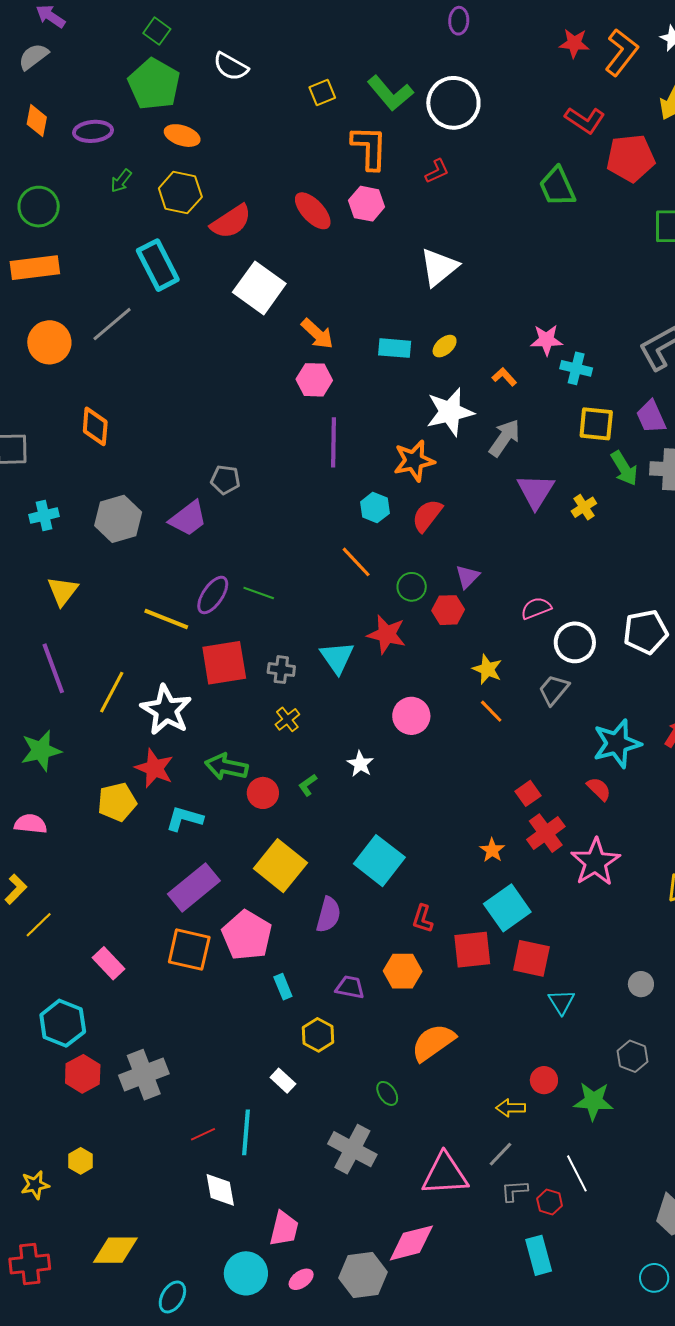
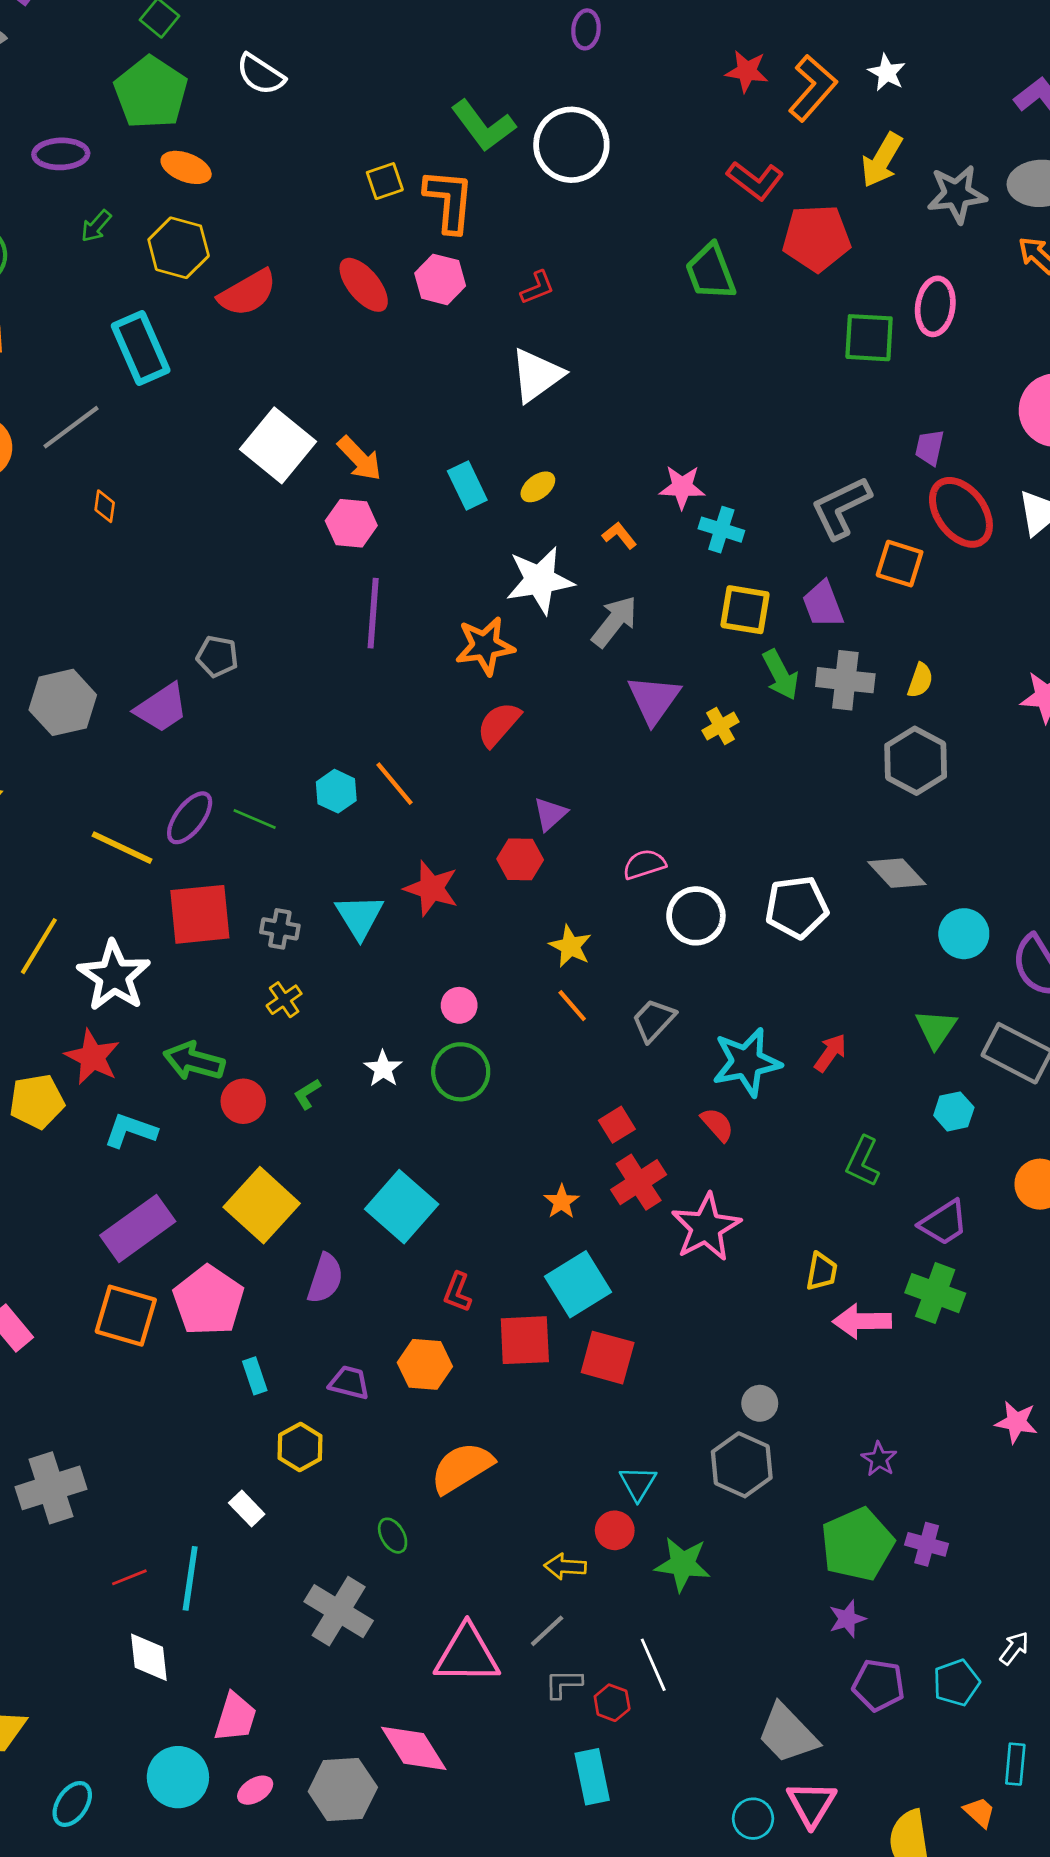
yellow square: (322, 93) -> (385, 181), moved
red L-shape: (437, 171) -> (537, 288), moved
white square: (259, 288) -> (278, 445), moved
cyan rectangle: (395, 348) -> (467, 485), turned 56
orange diamond: (95, 426) -> (105, 506), moved, size x0.6
cyan hexagon: (375, 508) -> (336, 791), moved
green circle: (412, 587) -> (461, 1072), moved, size x1.4
gray trapezoid: (554, 690) -> (654, 1020), moved
pink circle: (411, 716) -> (459, 1005), size x0.7
cyan triangle: (561, 1002) -> (638, 1483), moved
gray hexagon: (632, 1056) -> (742, 1465), moved, size x1.4
pink diamond: (411, 1243) -> (414, 1748), turned 69

